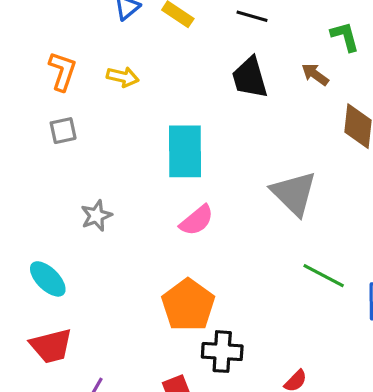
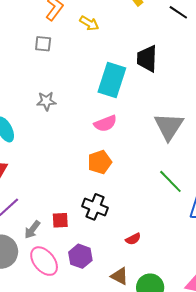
black trapezoid: (250, 78) -> (147, 59), moved
orange pentagon: (188, 305) -> (100, 162), moved, size x0.7

